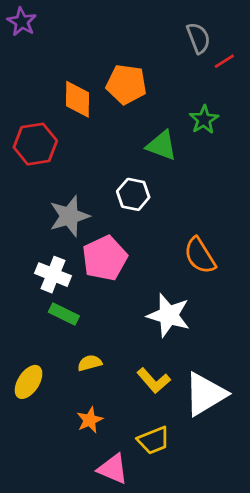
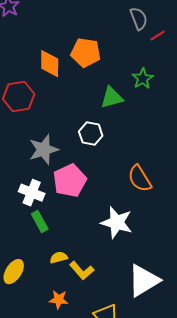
green triangle: (162, 145) -> (112, 98), turned -35
green rectangle: (64, 314) -> (40, 222), turned 35
yellow L-shape: (154, 381) -> (82, 271), moved
orange star: (90, 420) -> (59, 300), turned 30

